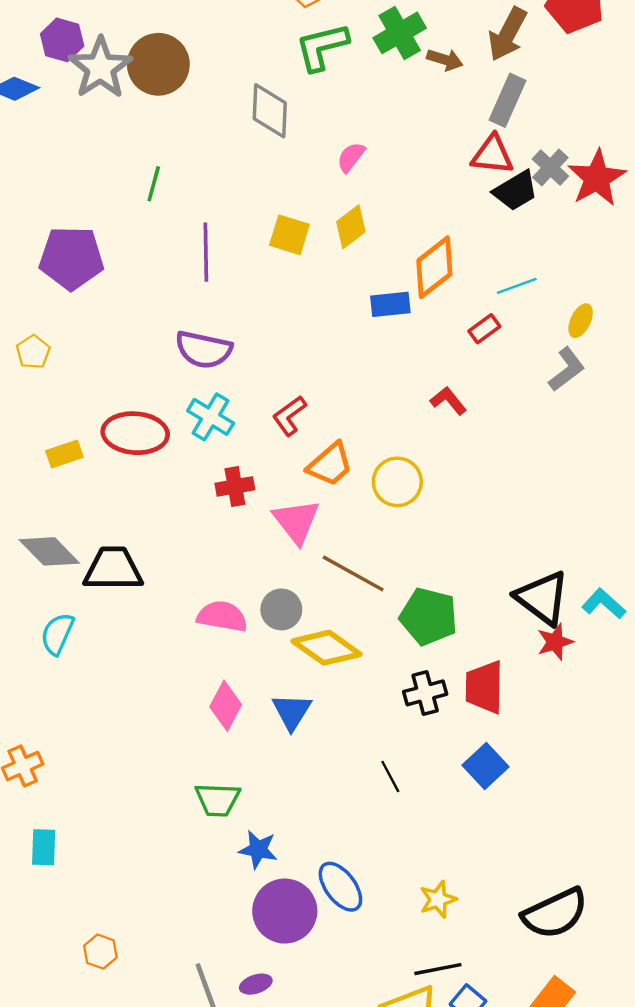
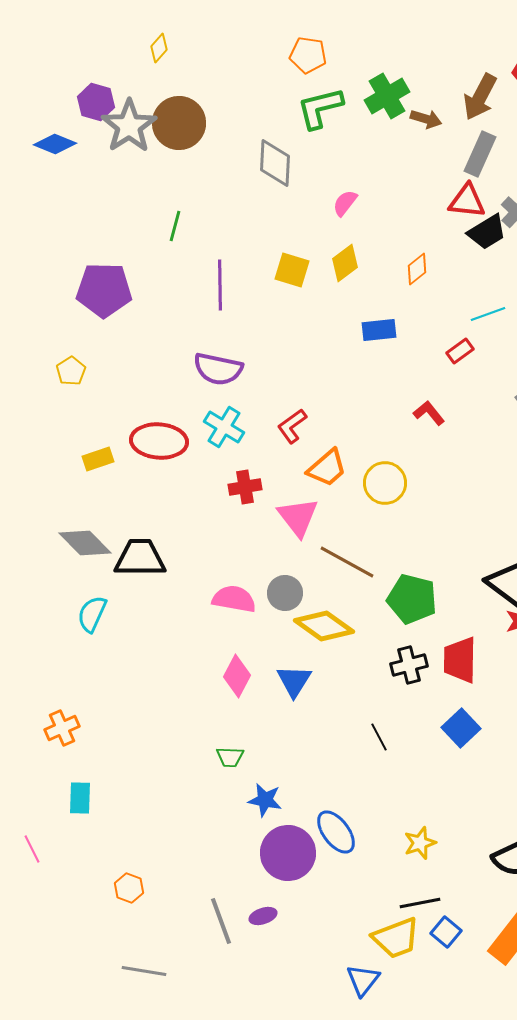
orange diamond: (434, 267) -> (417, 269), moved, size x0.6
green trapezoid: (218, 800) -> (230, 757), size x0.7

